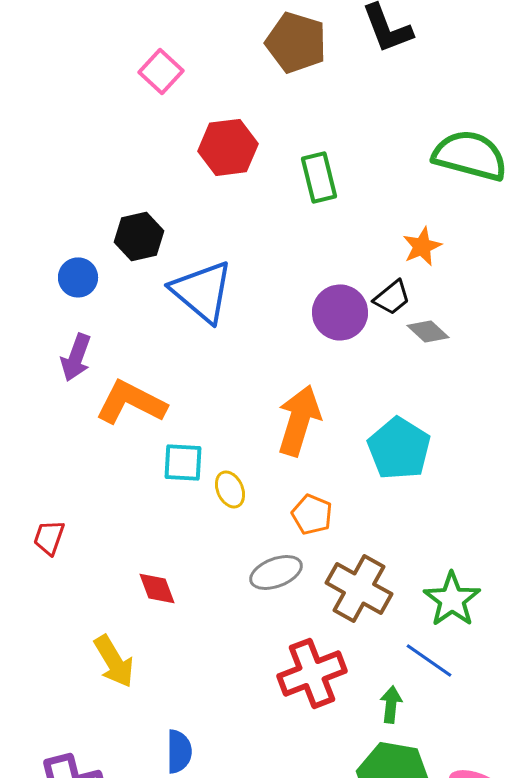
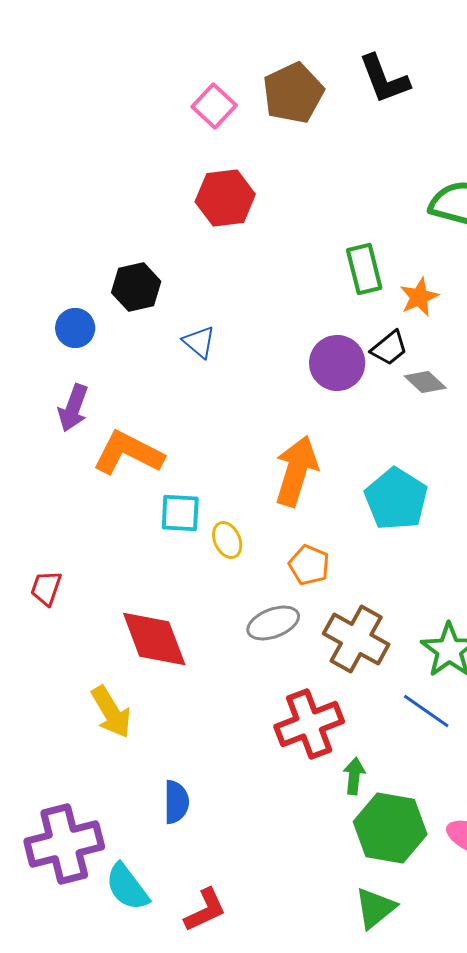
brown pentagon: (296, 42) -> (293, 93), turned 30
pink square: (161, 71) -> (214, 106), moved
green rectangle: (319, 177) -> (364, 269), moved
blue triangle: (202, 291) -> (199, 342), size x0.5
red diamond: (157, 588) -> (154, 639), size x1.8
green arrow: (391, 704) -> (354, 776), moved

